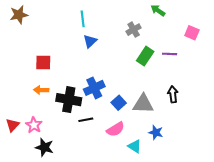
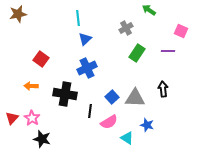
purple line: (170, 54) -> (168, 51), moved
red square: (43, 62) -> (41, 59), turned 35
blue cross: (94, 88) -> (87, 68), moved
orange arrow: (41, 90) -> (31, 86), moved
black line: (86, 120) -> (90, 111), moved, turned -72

